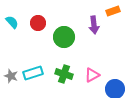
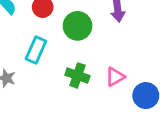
cyan rectangle: (33, 73) -> (36, 50), moved, turned -48

